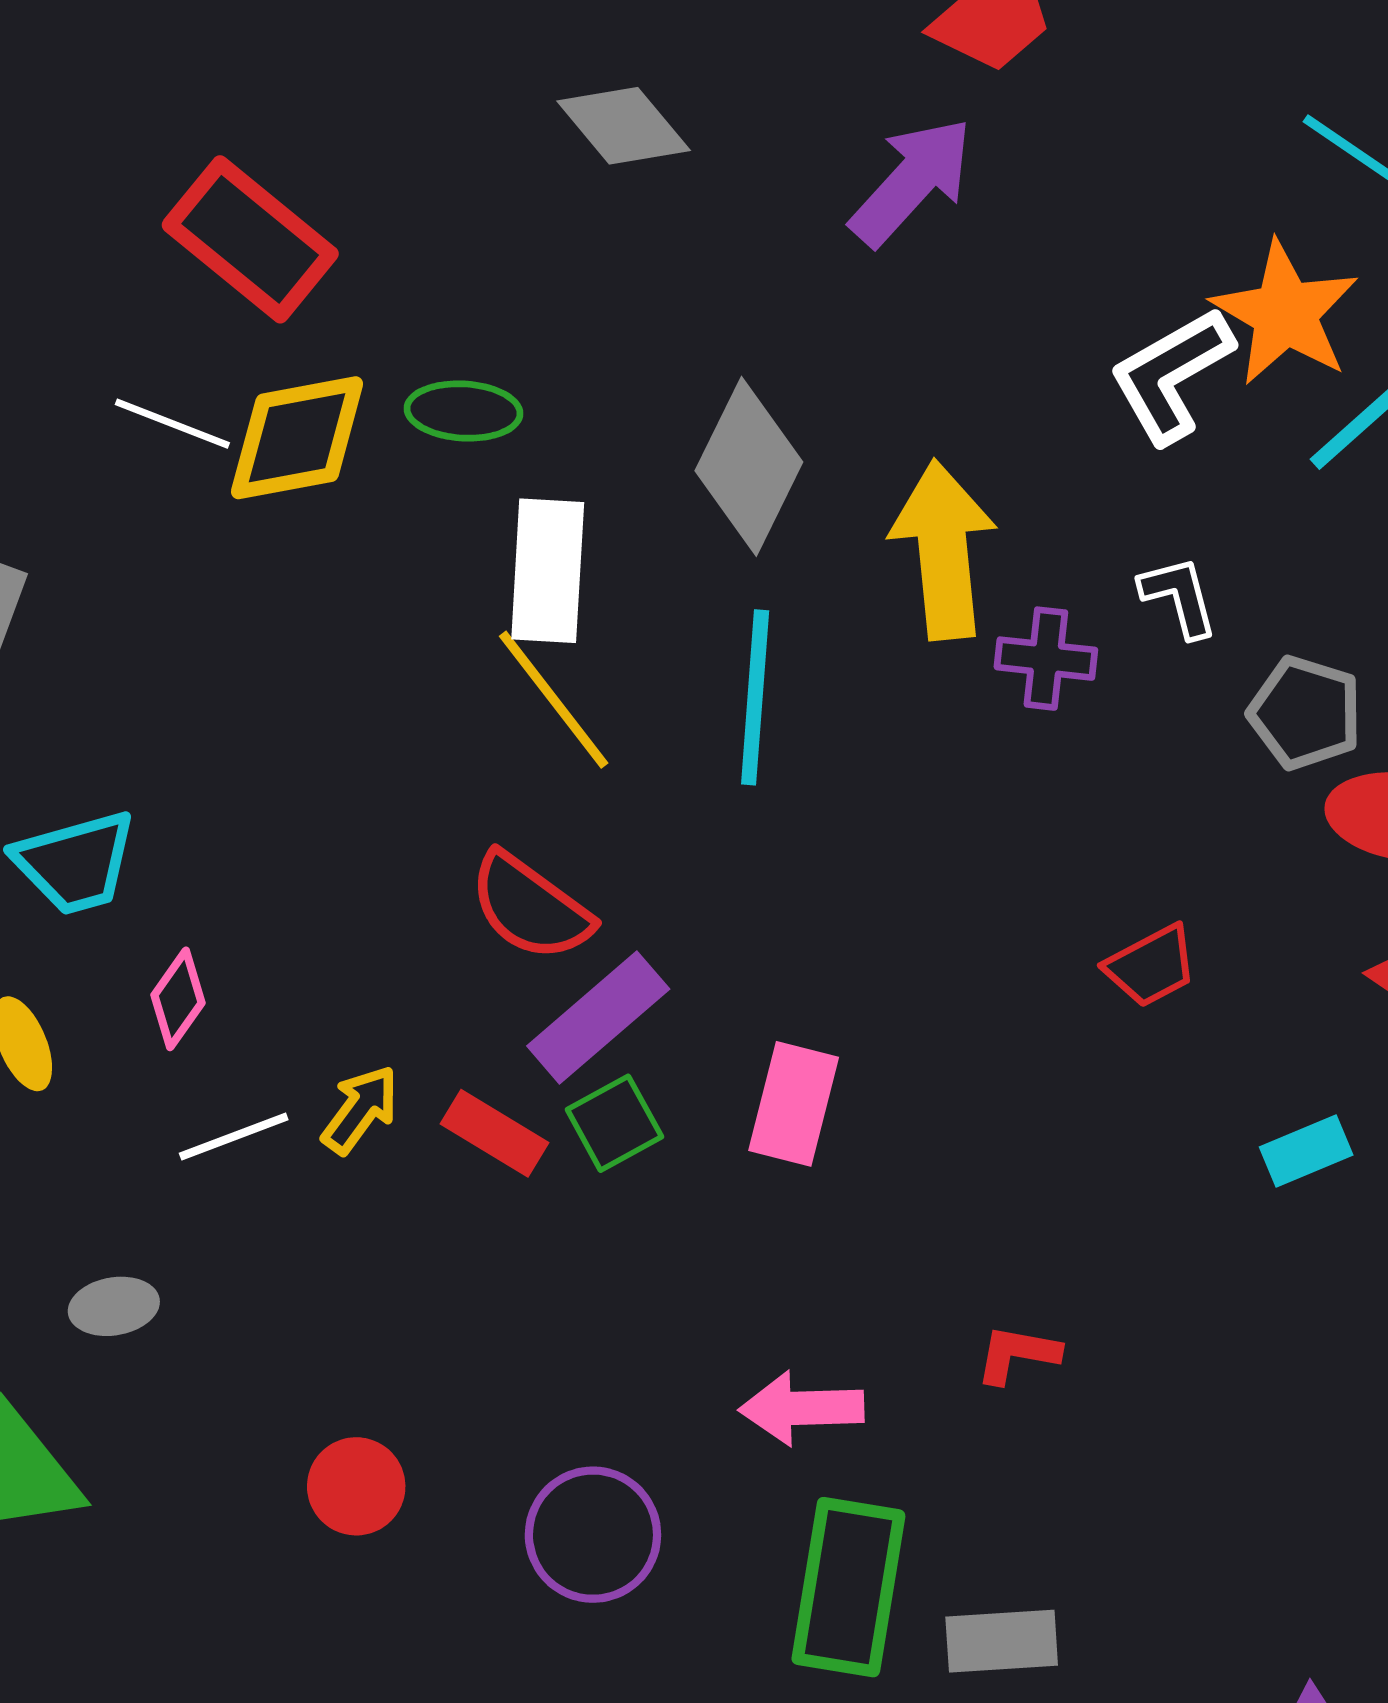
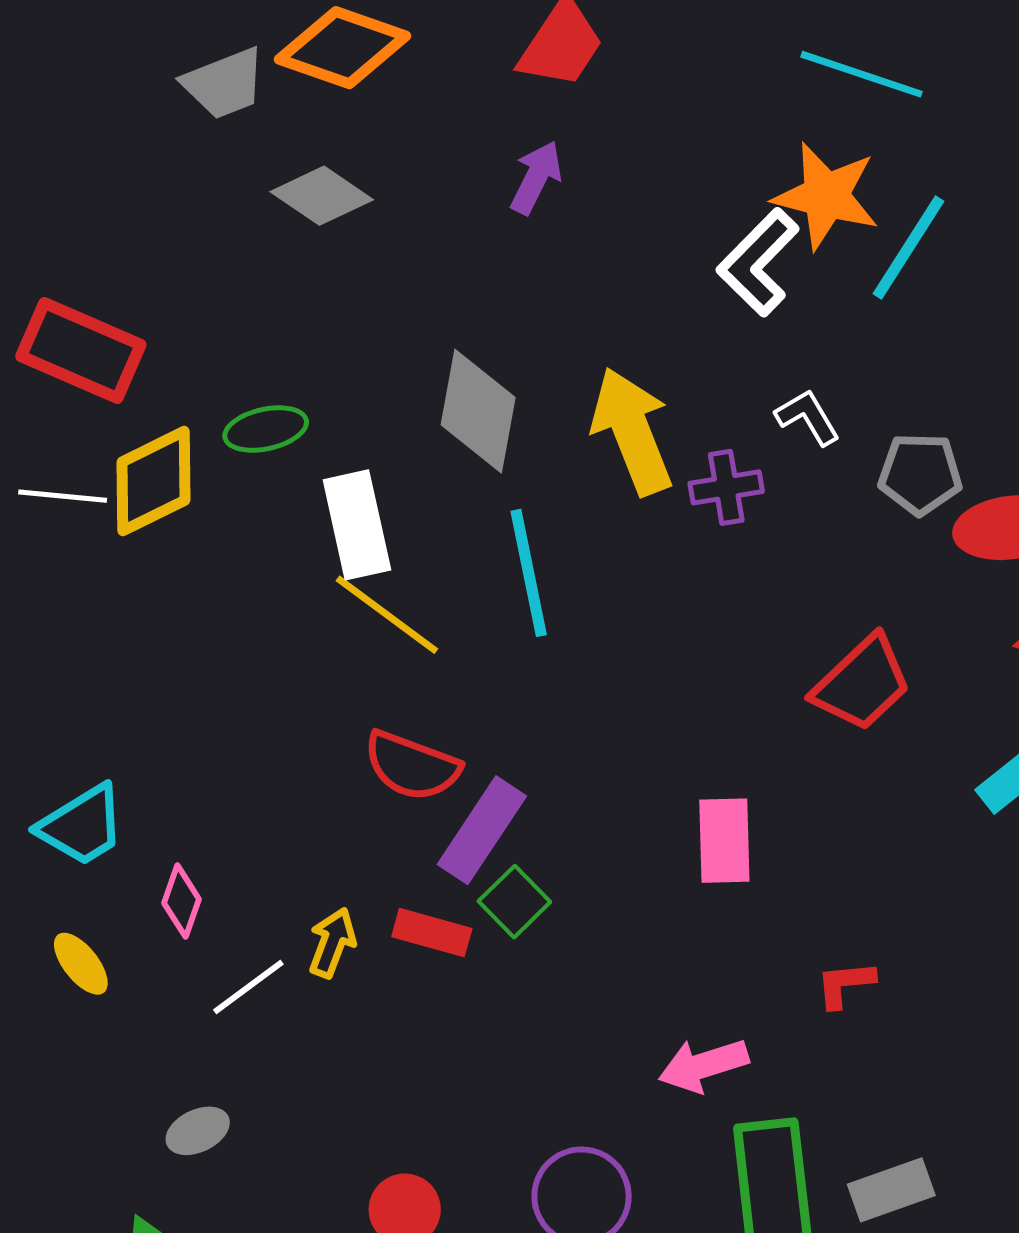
purple arrow: (912, 182) -> (536, 178), size x0.7
red trapezoid: (1151, 966) -> (862, 683), size x1.5
pink rectangle: (794, 1104) -> (724, 841), moved

